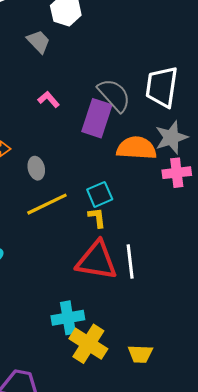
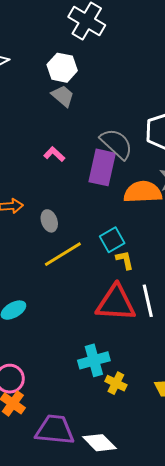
gray trapezoid: (39, 41) -> (63, 96), moved
yellow L-shape: (97, 218) -> (125, 260), moved
yellow cross: (88, 344) -> (116, 383), size x0.6

